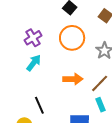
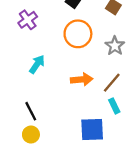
purple cross: (33, 38) -> (28, 20), moved
black line: (39, 105) -> (31, 111), moved

